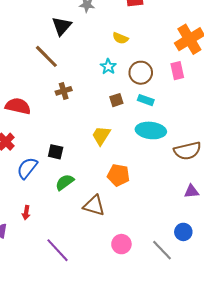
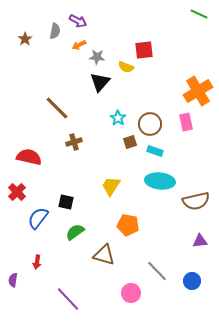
black triangle: (62, 26) -> (100, 82), moved
yellow semicircle: (120, 38) -> (126, 67), moved
brown square: (116, 100) -> (130, 142), moved
gray line: (162, 250) -> (157, 271), moved

